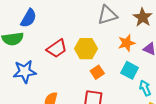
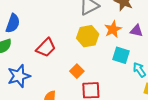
yellow hexagon: (86, 49) -> (88, 36), moved
orange square: (97, 72) -> (77, 71), moved

